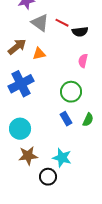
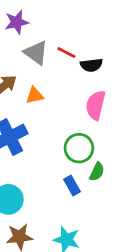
pink semicircle: (83, 61) -> (96, 105), size x1.5
green semicircle: (88, 120) -> (97, 172), moved

